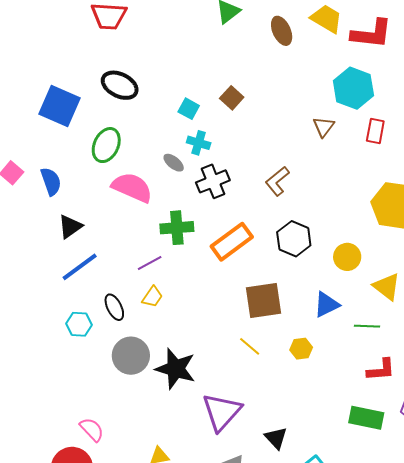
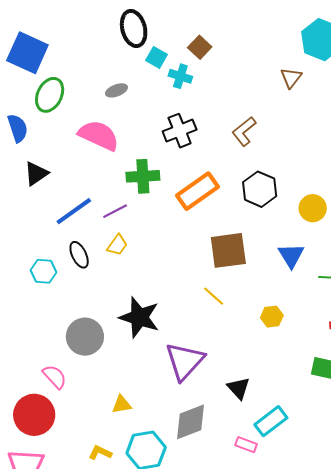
black ellipse: (120, 85) -> (134, 28), moved, turned 48
cyan cross: (199, 143) -> (180, 76), moved
green ellipse: (106, 145) -> (50, 95), moved
gray ellipse: (174, 163) -> (116, 90), moved, turned -60
blue line: (80, 267) -> (74, 211), moved
blue triangle: (326, 305) -> (291, 255), turned -36
yellow hexagon: (301, 349) -> (272, 317), moved
gray circle: (131, 356) -> (85, 337), moved

